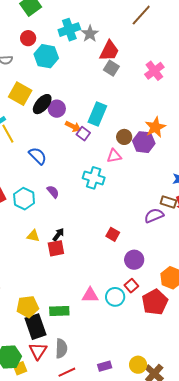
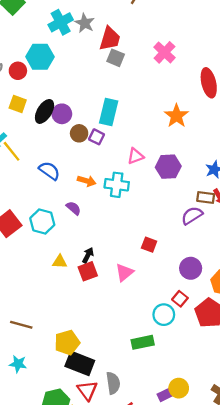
red circle: (28, 38) -> (18, 71), moved
yellow square: (20, 94) -> (18, 104), size x0.7
orange arrow: (73, 126) -> (87, 181), moved
brown circle: (124, 137) -> (79, 133), moved
purple hexagon: (144, 142) -> (168, 167), moved
purple circle: (134, 260) -> (191, 268), moved
pink triangle: (90, 295) -> (124, 272), moved, turned -30
green rectangle: (59, 311) -> (143, 342), moved
black rectangle: (36, 327) -> (80, 363), turned -40
yellow circle: (138, 365) -> (179, 388), moved

